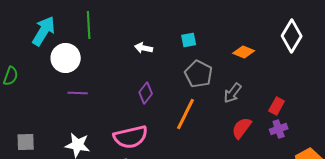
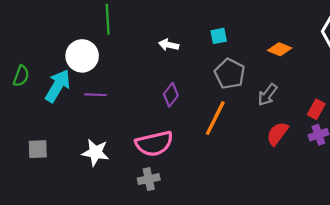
cyan arrow: (44, 31) -> (58, 86), moved

